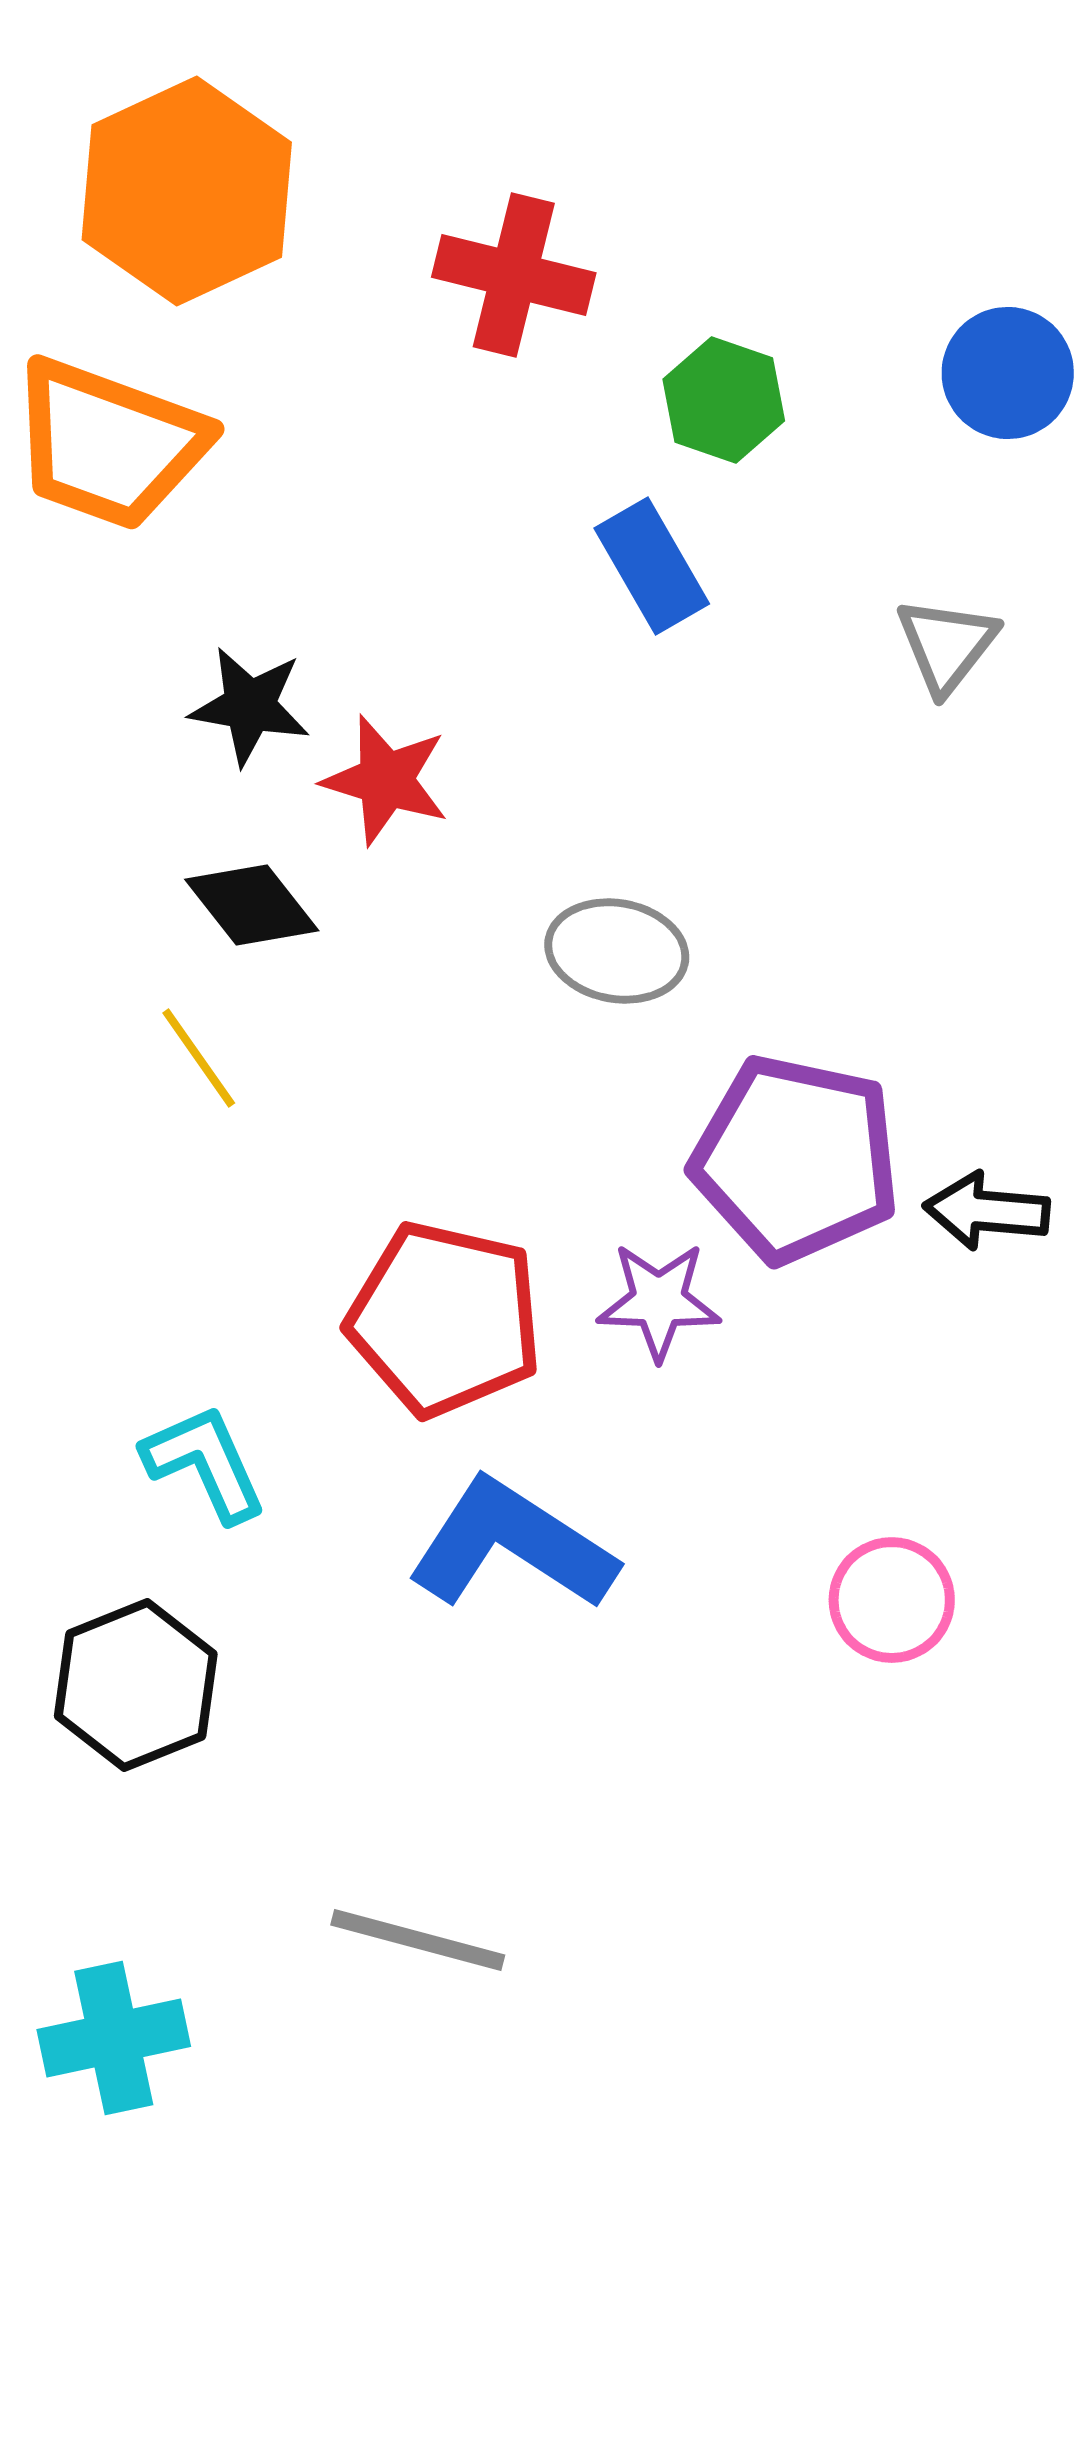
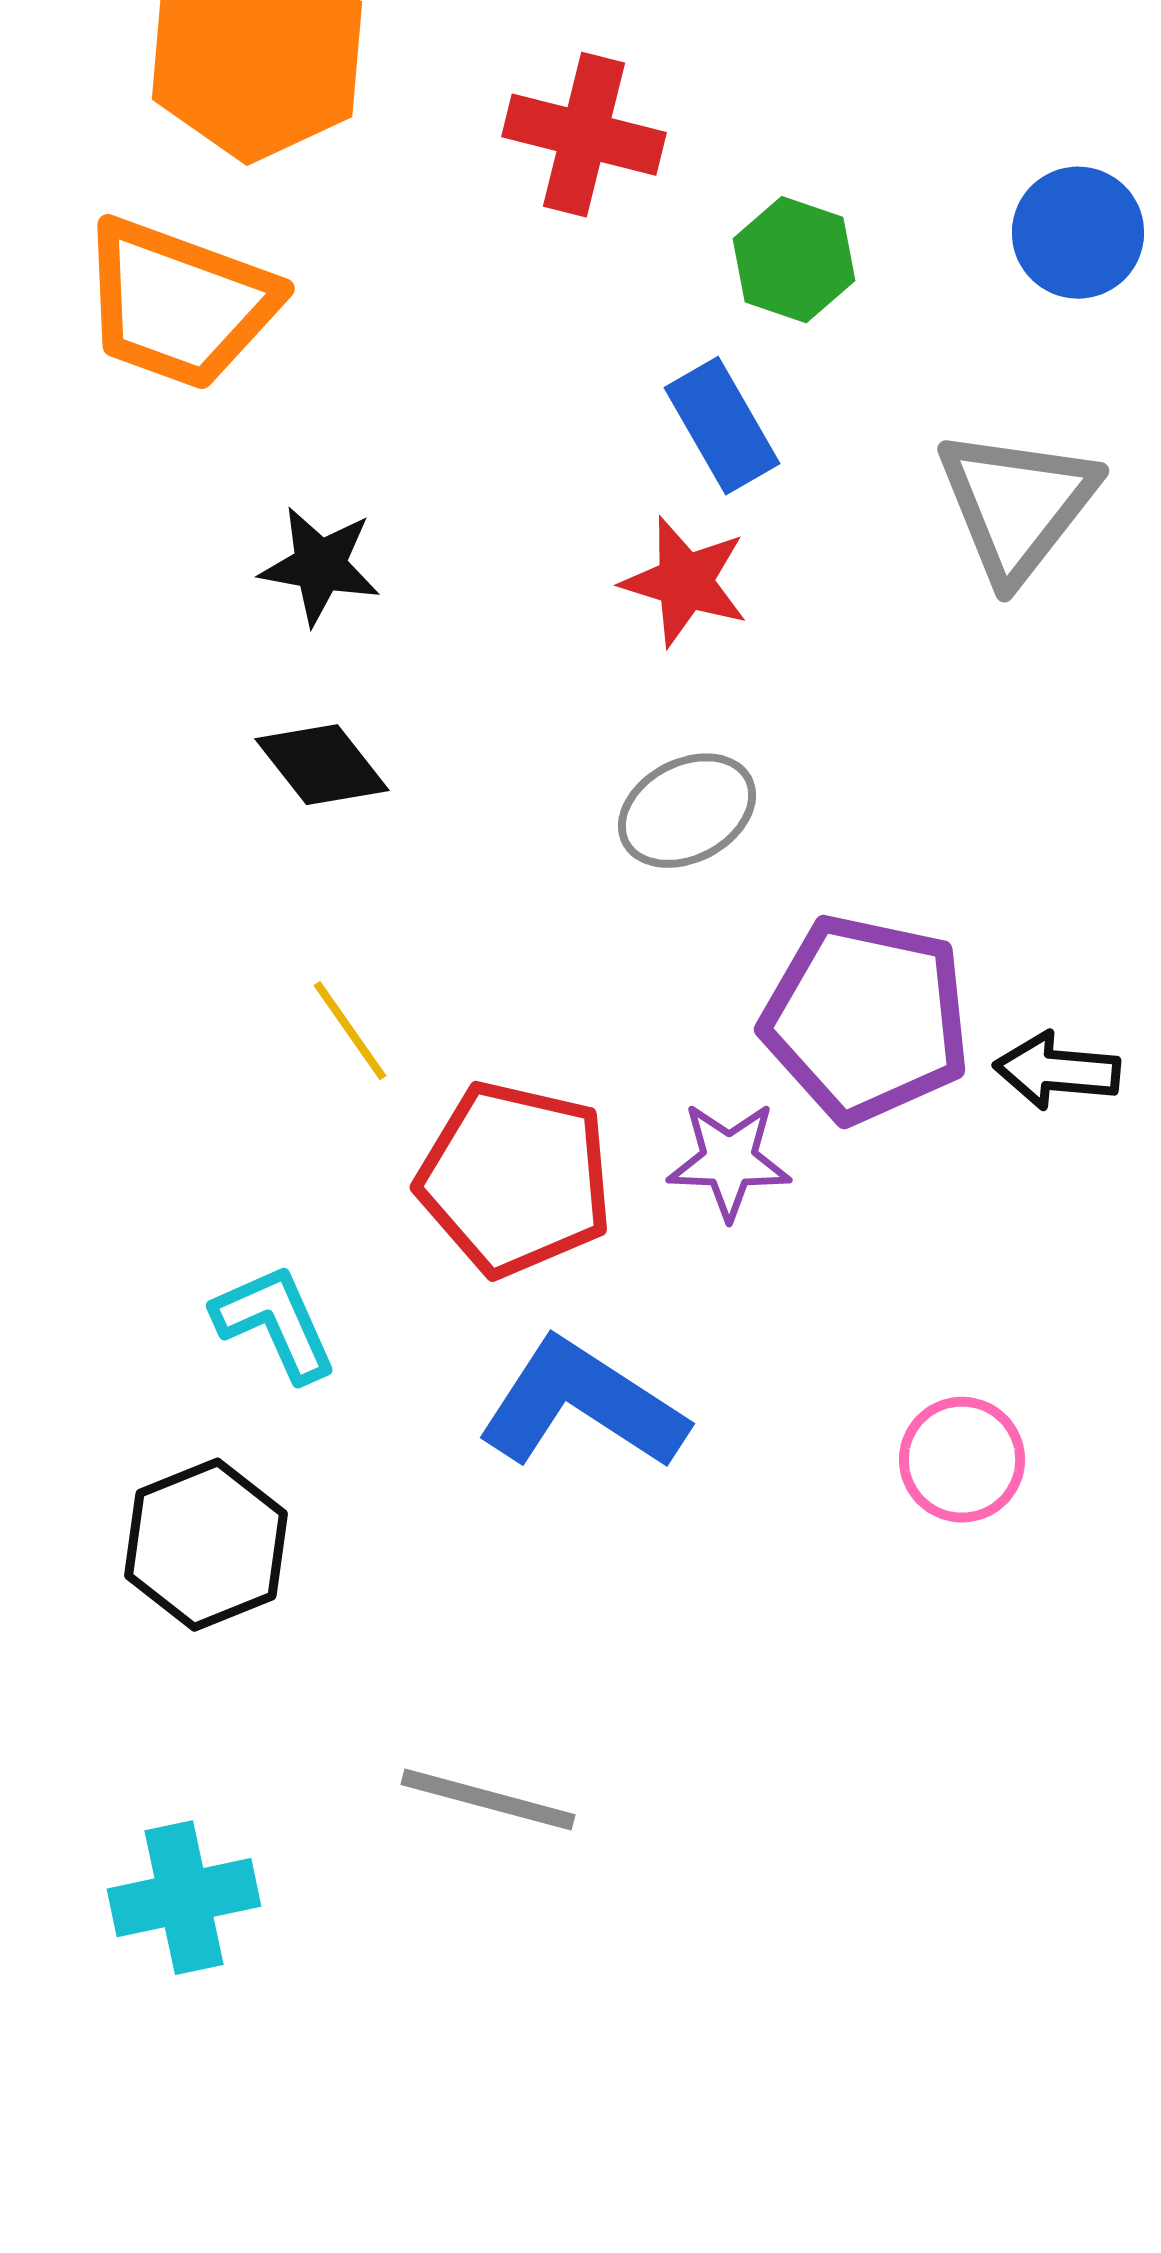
gray triangle: (947, 645) -> (1017, 505), size x1.6
red star: (386, 780) -> (685, 582), moved
gray ellipse: (617, 951) -> (687, 811), turned -38
yellow line: (199, 1058) -> (350, 1031), moved

